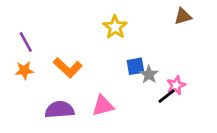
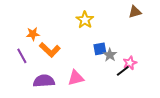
purple line: (26, 42) -> (22, 56), moved
orange star: (24, 70) -> (33, 34), moved

